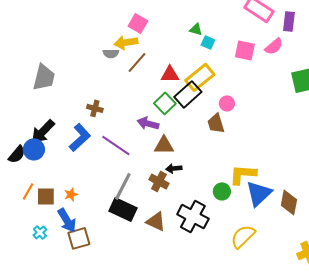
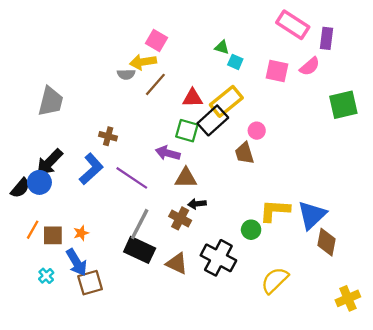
green square: (165, 103) -> (187, 131), turned -30
blue triangle: (259, 193) -> (312, 215), moved

